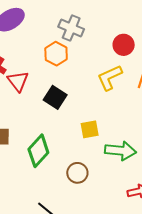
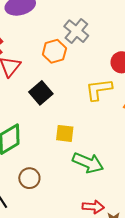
brown circle: (77, 173) -> (29, 178), moved

